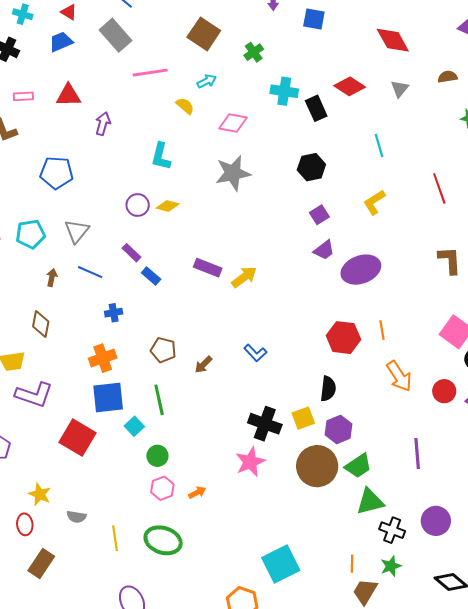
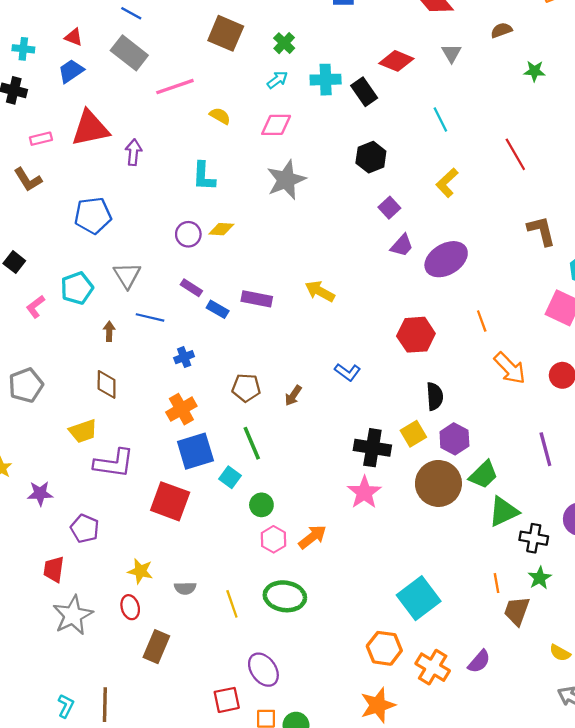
cyan arrow: (207, 81) -> (277, 80), moved
red triangle: (69, 95) -> (90, 128), size x1.4
purple rectangle: (208, 268) -> (257, 299), moved
yellow arrow: (244, 277) -> (320, 291), turned -104
red hexagon: (343, 338) -> (416, 335), moved
orange arrow: (197, 492) -> (312, 537), size x1.5

